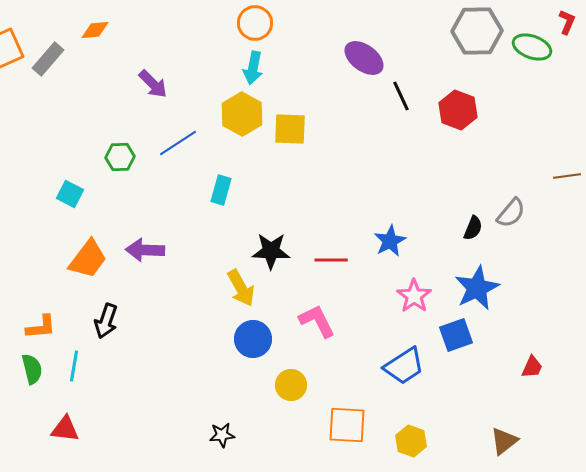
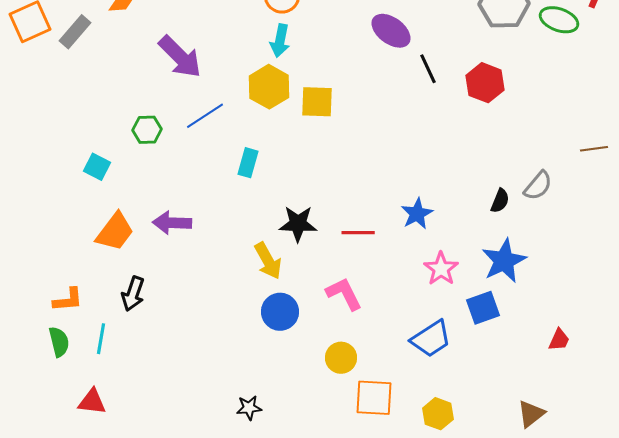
purple arrow: (153, 84) -> (180, 57), size x1.5
yellow circle: (291, 385) -> (341, 358), moved

